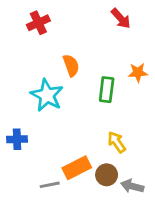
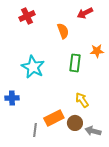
red arrow: (121, 18) -> (85, 13), turned 105
orange semicircle: (71, 65) -> (63, 31), moved
gray line: (50, 185) -> (35, 130), turned -72

